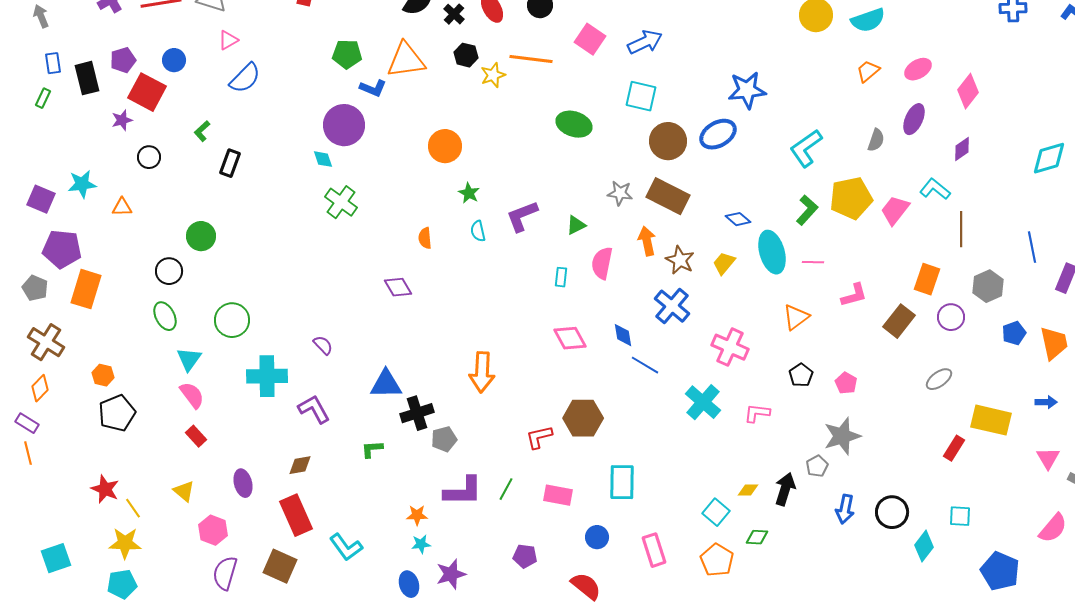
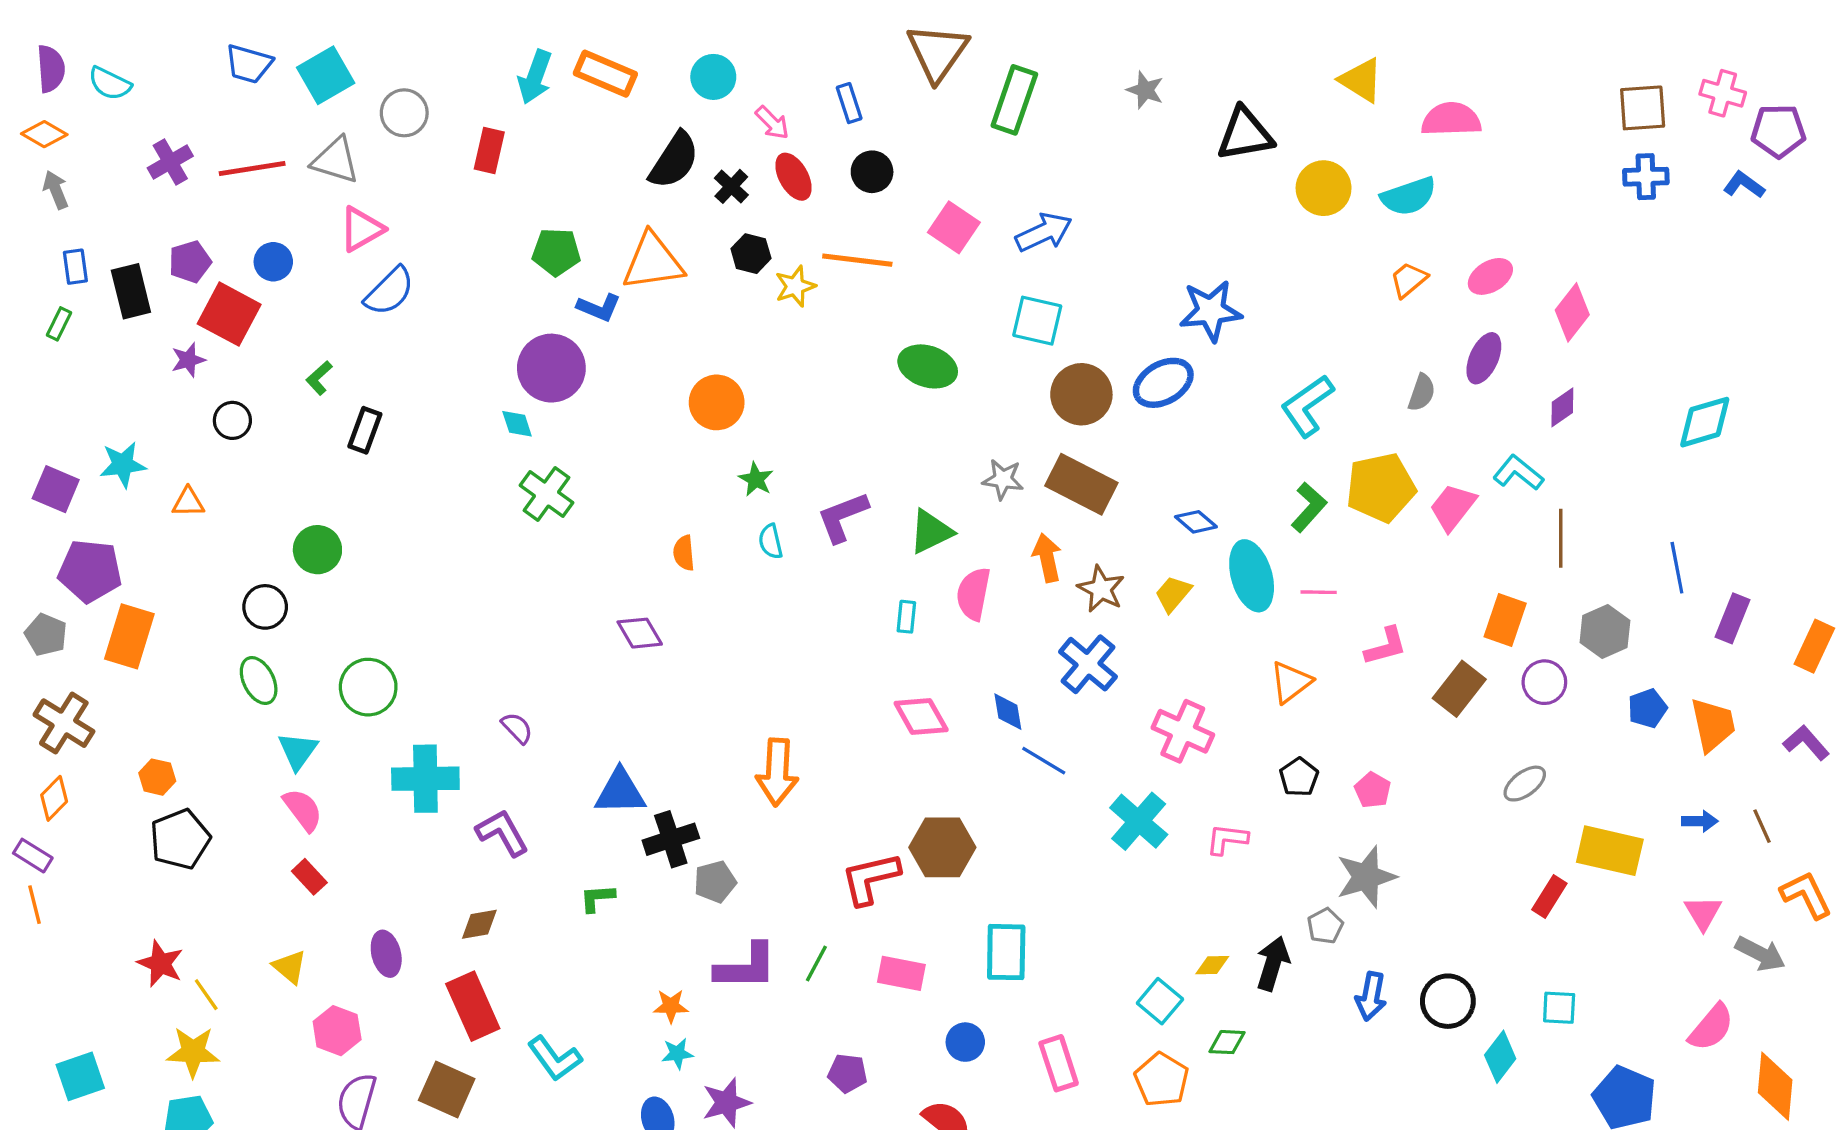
pink triangle: (228, 40) -> (362, 229), size x1.4
green triangle: (576, 225) -> (931, 532), size x1.4
red L-shape: (539, 437) -> (870, 878), size x1.4

